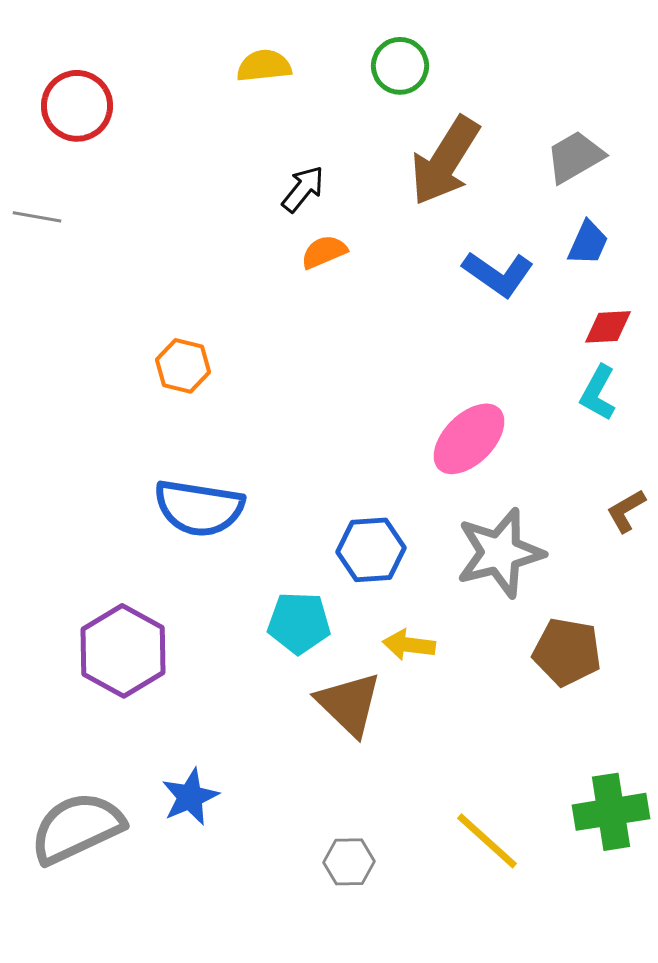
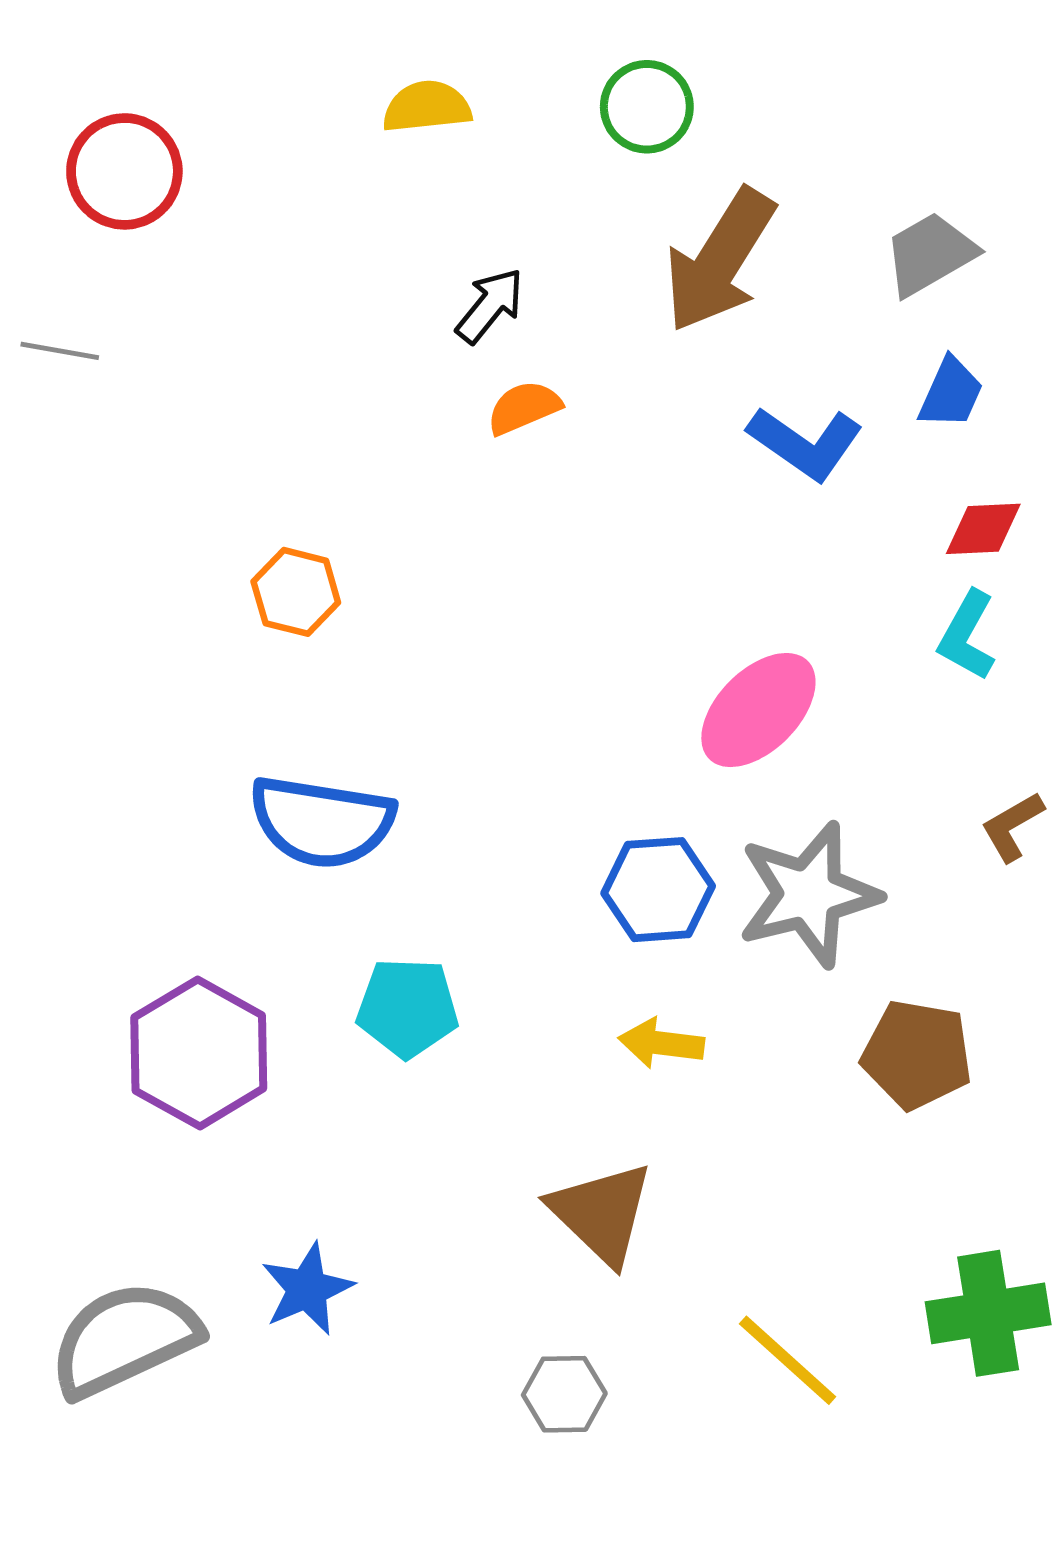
blue hexagon: (371, 550) -> (658, 890), moved
cyan pentagon: (299, 623) -> (407, 1008), moved
brown triangle: (349, 704) -> (602, 1213), moved

